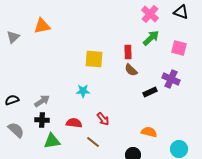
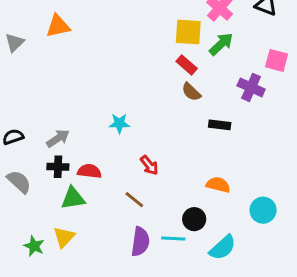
pink square: (179, 48) -> (277, 60), moved
red rectangle: (128, 52) -> (187, 65), turned -48
yellow square: (94, 59) -> (188, 32), moved
purple cross: (171, 79) -> (251, 87), moved
black rectangle: (150, 92) -> (220, 125), turned 32
red semicircle: (74, 123) -> (89, 171), moved

